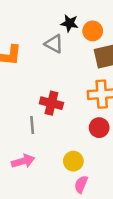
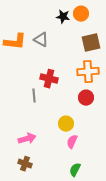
orange circle: (93, 31) -> (81, 14), moved
gray triangle: (54, 44) -> (41, 40), moved
pink arrow: (23, 161) -> (27, 139), moved

